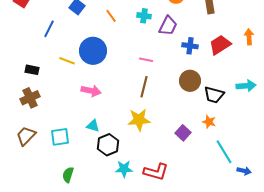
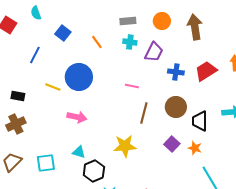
brown line: (144, 87) -> (144, 113), moved
black trapezoid: (214, 95) -> (200, 121), turned 75
purple square: (183, 133) -> (172, 144), moved

